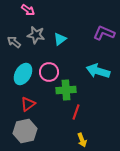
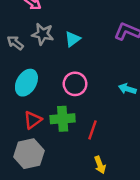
cyan arrow: (98, 71) -> (127, 89), moved, size x0.6
pink circle: (49, 72) -> (75, 84), moved
green cross: (66, 90) -> (63, 119), moved

